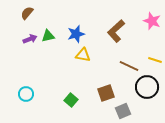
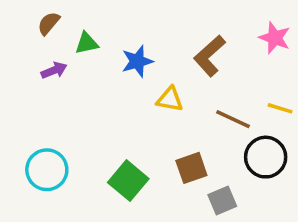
green triangle: (48, 36) -> (87, 43), moved
yellow triangle: (83, 55) -> (170, 99), moved
cyan circle: (26, 94) -> (47, 170), size x1.5
green square: (71, 100) -> (128, 181), size x1.5

